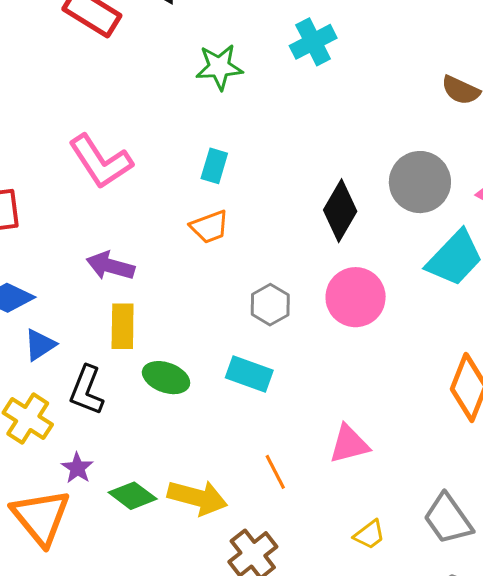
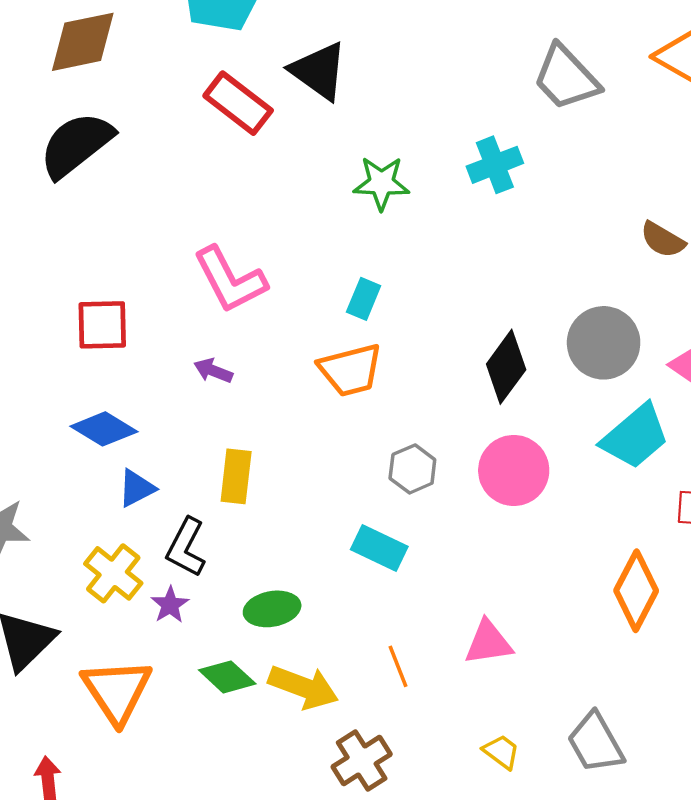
orange trapezoid: (210, 227) -> (350, 370), size x1.4
purple arrow: (110, 266) -> (213, 371), moved, size x0.7
green ellipse: (166, 378) -> (272, 609), moved, turned -36
purple star: (77, 468) -> (170, 605), moved
yellow trapezoid: (369, 535) -> (501, 752), turned -112

